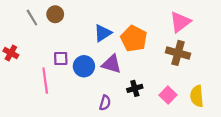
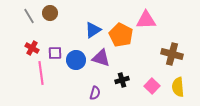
pink triangle: (180, 22) -> (146, 20), moved, turned 35
red cross: (11, 53) -> (32, 48), moved
brown cross: (178, 53) -> (172, 54), moved

